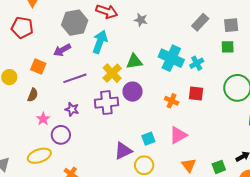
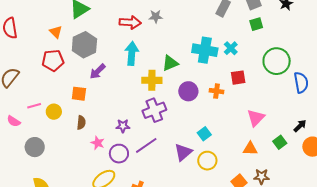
gray star: (141, 20) -> (156, 16), moved
gray hexagon: (75, 23) -> (84, 45), moved
yellow cross: (112, 73) -> (152, 80), turned -30
purple line: (75, 78) -> (146, 145), moved
purple circle: (133, 92) -> (188, 91), moved
pink triangle: (178, 135) -> (256, 118), moved
orange triangle: (189, 165) -> (250, 149), turned -35

